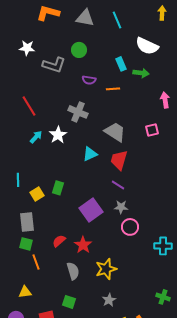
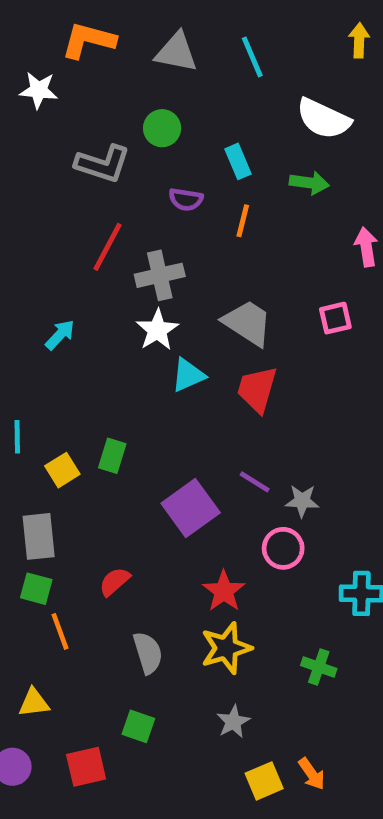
white star: (27, 48) -> (39, 90), moved
cyan rectangle: (121, 64) -> (238, 161), moved
orange line: (113, 89) -> (243, 221), turned -72
red line: (29, 106) -> (107, 247), moved, turned 60
gray cross: (78, 112) -> (160, 275), turned -36
white star: (58, 135) -> (157, 330), moved
purple line: (118, 185) -> (255, 482), moved
gray star: (121, 207) -> (302, 501), moved
red star: (83, 245) -> (224, 591), moved
green cross: (163, 297) -> (319, 667), moved

